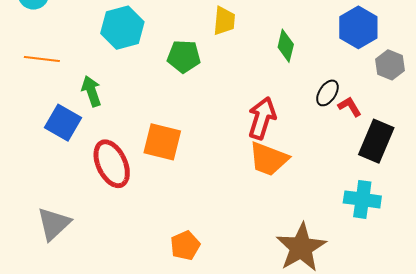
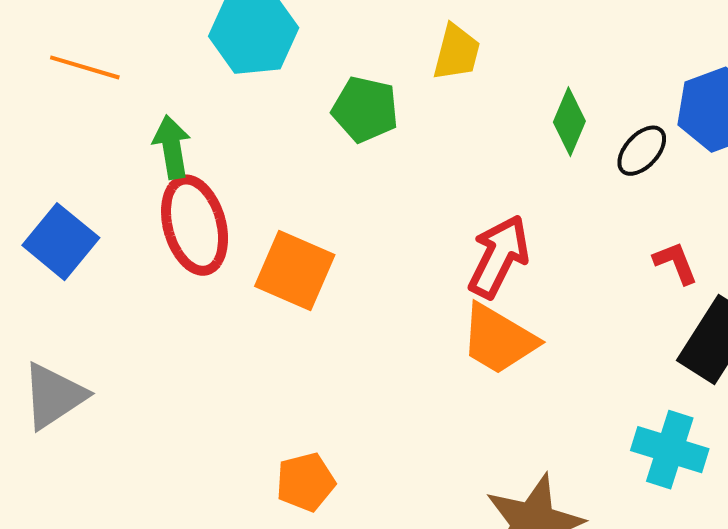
black ellipse: (327, 93) -> (642, 151), moved
blue square: (63, 123) -> (61, 242), moved
red ellipse: (112, 164) -> (195, 225), moved

